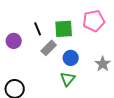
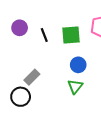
purple circle: (14, 41) -> (20, 28), moved
gray rectangle: (49, 48) -> (32, 77), moved

